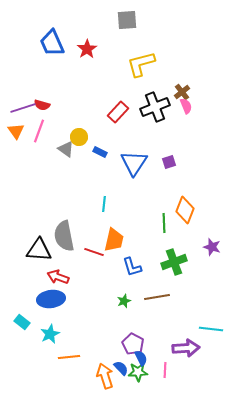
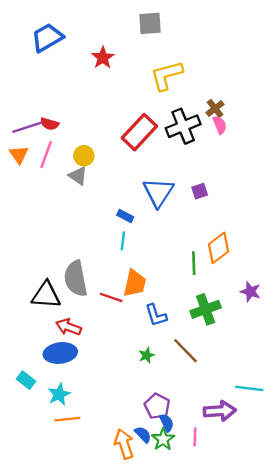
blue trapezoid: (52, 43) -> (47, 38), moved, turned 84
red rectangle: (118, 112) -> (139, 132), size x1.4
yellow circle: (79, 137) -> (84, 156), moved
blue rectangle: (100, 152) -> (125, 216), moved
orange diamond: (185, 210) -> (219, 248), turned 32
brown line: (157, 297) -> (185, 351), turned 55
orange line: (69, 357) -> (67, 419), moved
green star: (138, 372) -> (163, 439), turned -30

